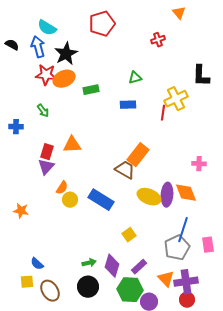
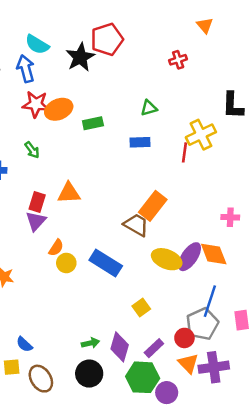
black star: (66, 54) -> (80, 57), moved
purple ellipse: (167, 195) -> (190, 257), turned 30
red circle: (187, 300) -> (184, 338), moved

